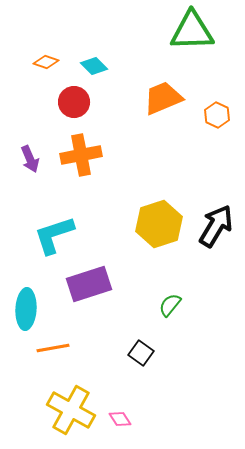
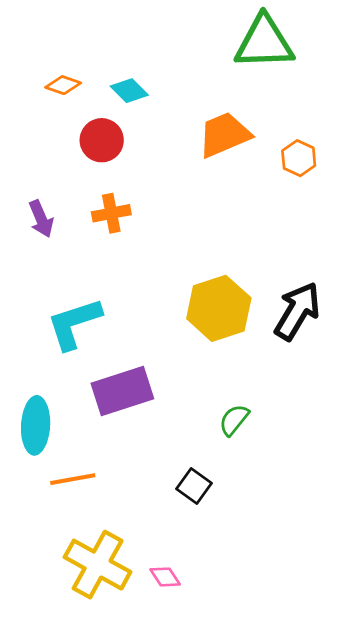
orange cross: (81, 155) -> (111, 213), size x0.7

